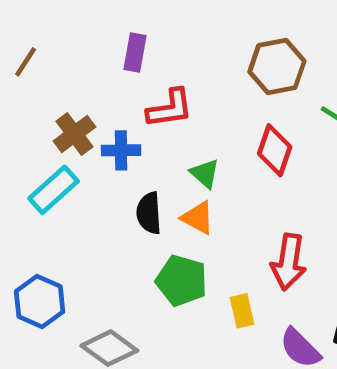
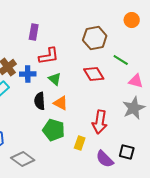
red diamond: (275, 150) -> (94, 74), turned -50
green triangle: (205, 174) -> (55, 79), moved
yellow rectangle: (242, 311) -> (80, 143), turned 32

